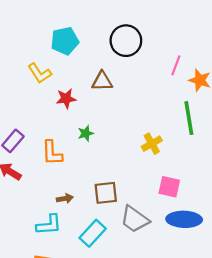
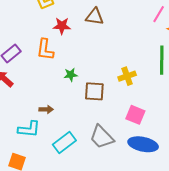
green star: (86, 133) -> (71, 75), moved
orange L-shape: (52, 153) -> (45, 50), moved
brown square: (106, 193) -> (94, 91), moved

